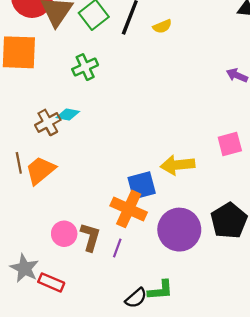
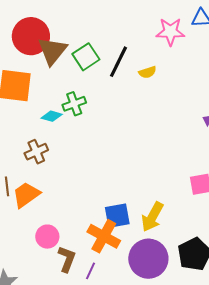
cyan diamond: (68, 115) -> (52, 116), moved
yellow arrow: (178, 165) -> (152, 217), moved, turned -60
pink circle: (64, 234) -> (47, 237), moved

